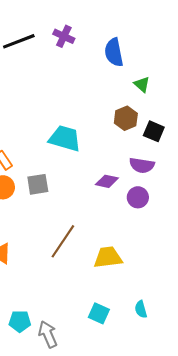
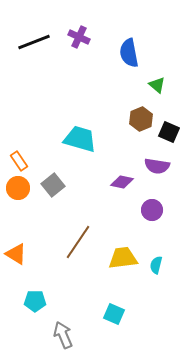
gray square: (38, 184) -> (53, 185), turned -30
purple circle: (138, 197) -> (152, 210), moved
cyan semicircle: (141, 309) -> (156, 265), moved, turned 30
cyan pentagon: (20, 321) -> (35, 301), moved

